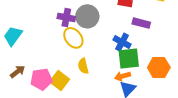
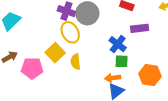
purple rectangle: (141, 23) -> (140, 28), turned -30
green square: (129, 59) -> (122, 61), size x0.6
yellow square: (60, 80) -> (55, 53), moved

